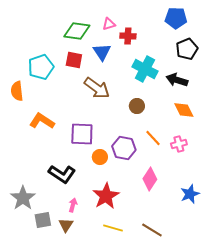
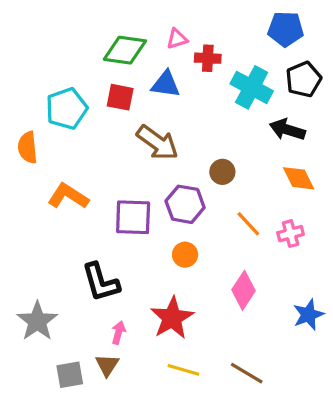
blue triangle: (102, 52) -> (166, 84), turned -48
cyan cross: (145, 69) -> (252, 87), moved
purple hexagon: (124, 148) -> (185, 204), moved
orange circle: (100, 157) -> (185, 255), moved
black L-shape: (62, 174) -> (101, 282), turned 40
gray square: (43, 220) -> (70, 375), moved

